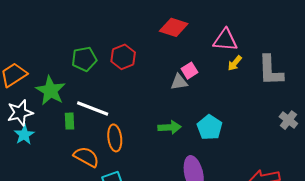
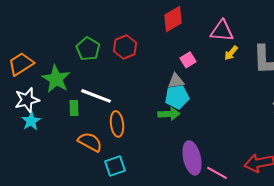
red diamond: (174, 27) -> (173, 19), turned -48
green pentagon: (84, 59) -> (88, 49), turned -30
gray triangle: (179, 82) -> (176, 81), moved
cyan pentagon: (210, 127) -> (177, 97), moved, turned 30

